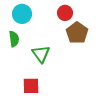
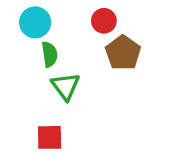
green semicircle: (14, 39) -> (50, 54), moved

